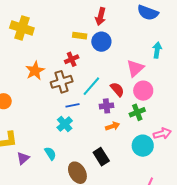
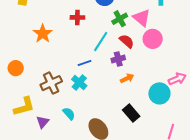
red cross: (72, 59) -> (77, 17), turned 32
pink triangle: (135, 68) -> (142, 18), turned -30
brown cross: (62, 82) -> (51, 83), moved
green cross: (137, 112) -> (120, 19), moved
black rectangle: (101, 157) -> (131, 113), moved

